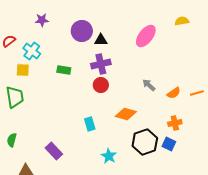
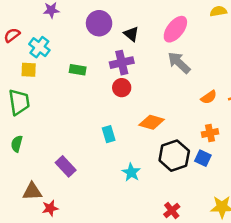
black triangle: (101, 40) -> (131, 34), moved, turned 40
gray arrow: (149, 85) -> (179, 63), moved, size x1.5
green semicircle: (12, 140) -> (17, 144), moved

